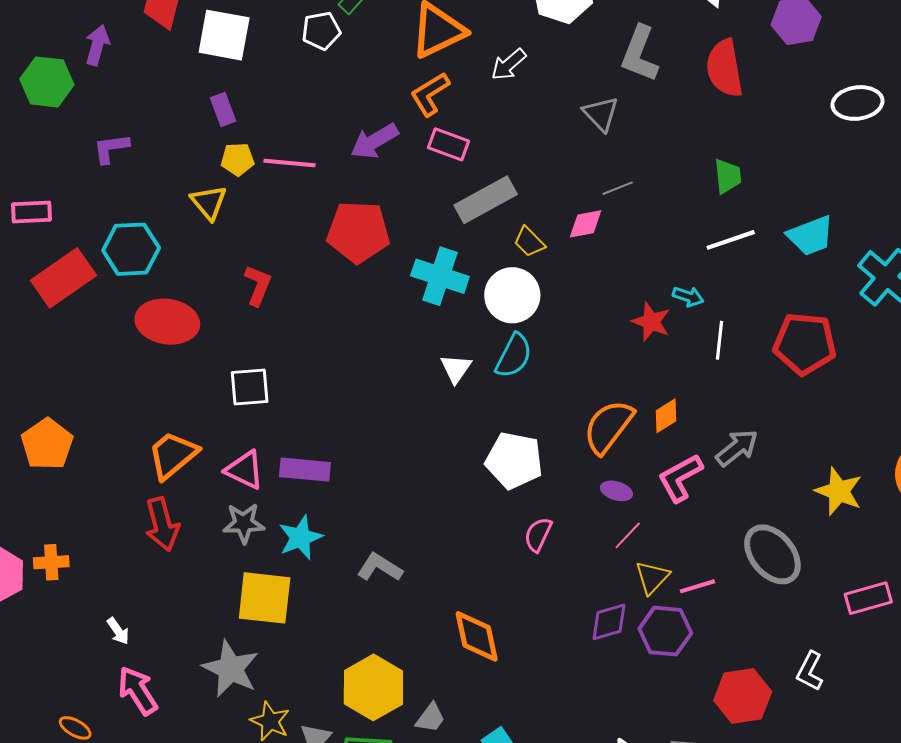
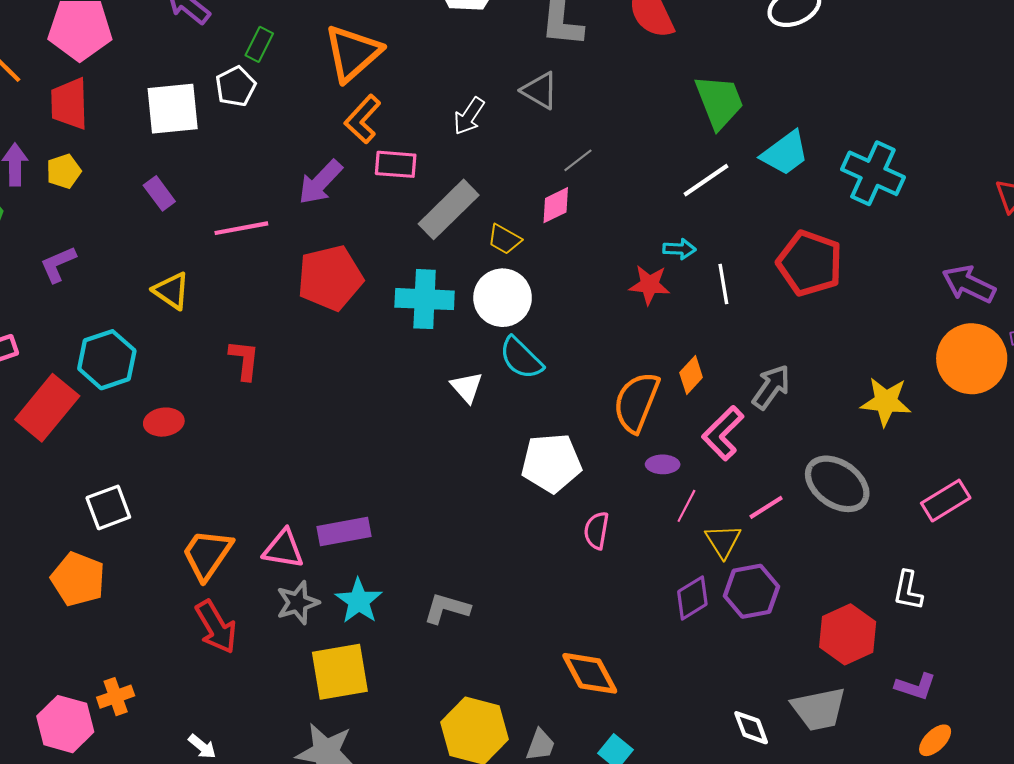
white square: (224, 35) -> (173, 109), moved
white arrow: (509, 64) -> (469, 116), moved
yellow pentagon: (238, 159) -> (64, 171), moved
green trapezoid: (728, 176) -> (719, 102), moved, size x1.5
red ellipse: (167, 322) -> (164, 422), size x0.6
red pentagon: (805, 344) -> (810, 263), turned 30
cyan semicircle: (514, 356) -> (521, 358), turned 123
white square: (250, 387) -> (108, 507), moved
pink line: (697, 586) -> (766, 507), moved
orange diamond: (477, 636) -> (590, 673), moved

